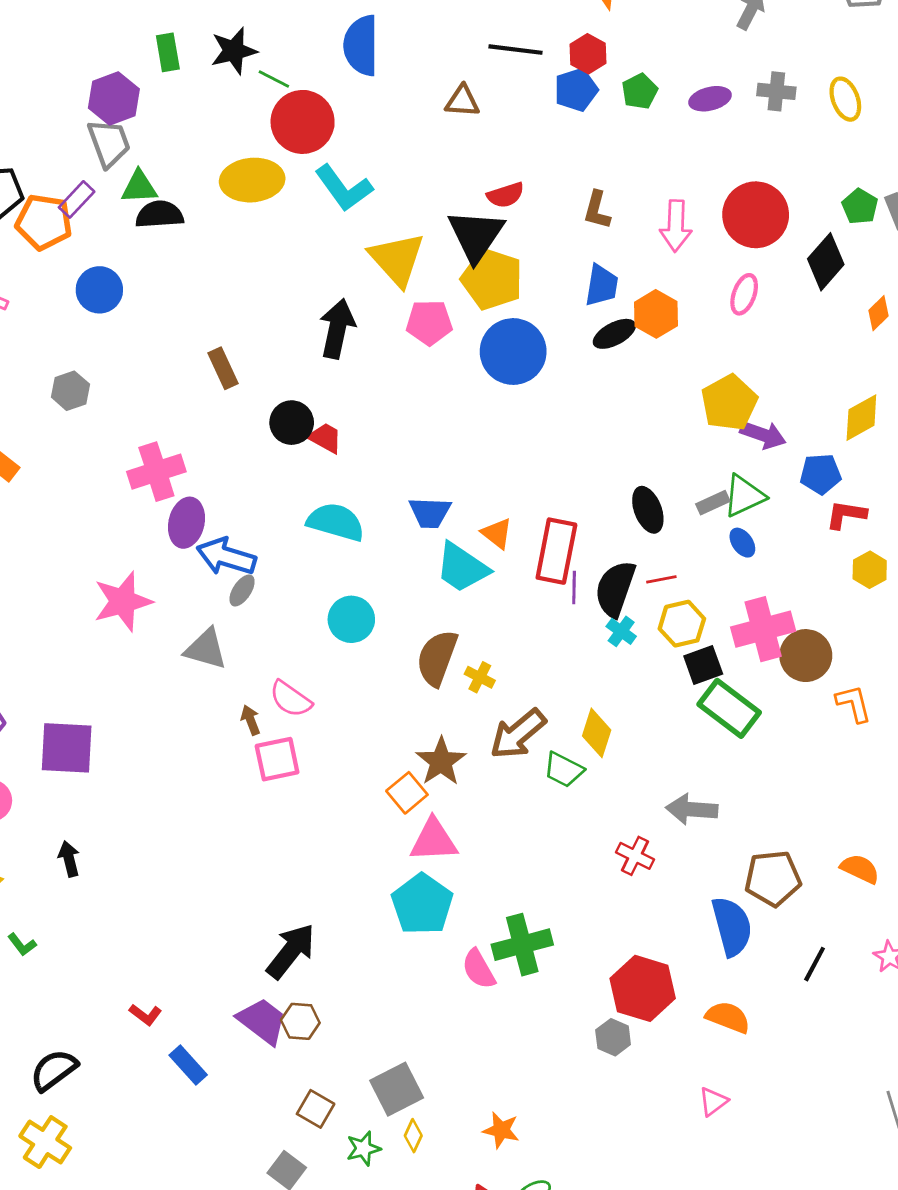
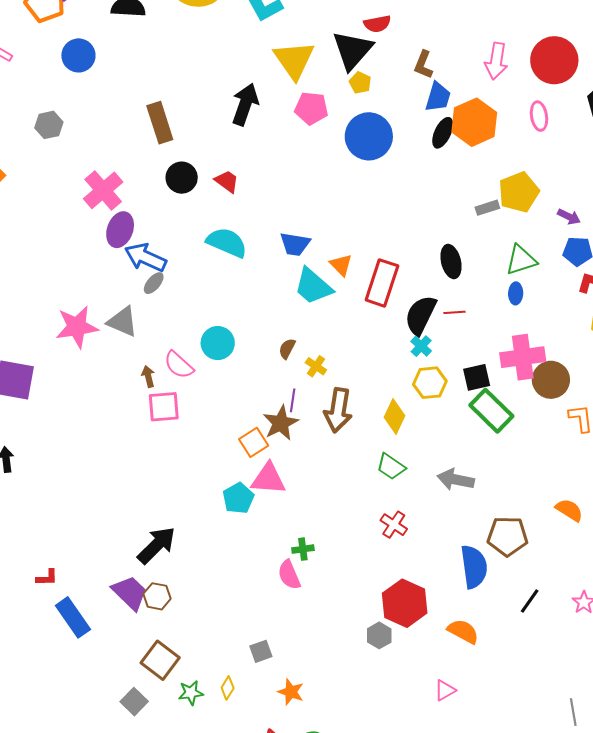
brown L-shape: (597, 210) -> (423, 65), moved
yellow pentagon: (492, 279) -> (360, 83), size x0.5
pink ellipse: (744, 294) -> (539, 116), turned -36
orange hexagon: (656, 314) -> (474, 122), size x1.4
black ellipse: (614, 334) -> (443, 133), turned -44
brown rectangle: (223, 368) -> (160, 123), size x1.4
black circle: (292, 423) -> (182, 178), moved
purple arrow: (763, 435) -> (569, 217), moved, size x0.7
pink cross: (156, 472) -> (103, 190), turned -30
gray rectangle: (713, 503) -> (487, 208), moved
blue ellipse: (742, 543) -> (516, 293), turned 30
purple line: (574, 587) -> (293, 400), moved
pink star: (123, 601) -> (77, 327), moved
cyan circle: (351, 619) -> (218, 343), moved
yellow hexagon: (682, 624) -> (430, 383), moved
brown semicircle: (437, 658) -> (287, 349), size x0.5
brown arrow: (518, 734) -> (338, 410), turned -48
green trapezoid: (564, 770) -> (391, 467), moved
red cross: (635, 856) -> (394, 525), moved
orange semicircle: (860, 869) -> (569, 510), moved
cyan pentagon: (422, 904) -> (238, 498), moved, size x0.7
green cross: (522, 945) -> (303, 549), moved, size x0.5
red L-shape: (146, 1015) -> (47, 578), turned -45
blue rectangle: (188, 1065) -> (73, 617), size x1.4
gray square: (397, 1089) -> (261, 651), moved, size x0.6
brown square: (316, 1109) -> (160, 660), size x1.4

